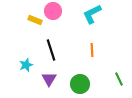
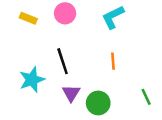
yellow rectangle: (35, 20) -> (28, 18), moved
cyan star: (26, 65) -> (32, 80), size x1.5
purple triangle: (49, 79) -> (71, 93), moved

